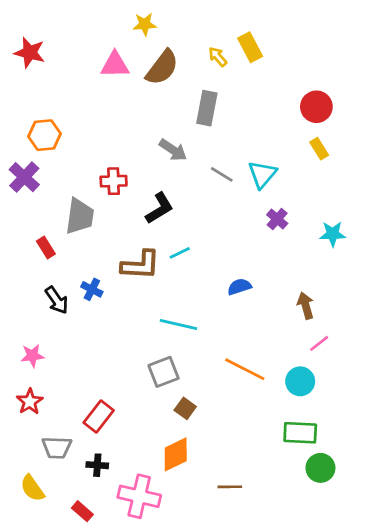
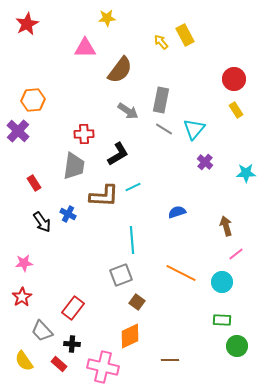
red star: (30, 53) -> (27, 24), moved, turned 30
brown semicircle: (162, 68) -> (120, 70), moved
gray rectangle: (207, 108) -> (161, 100), moved
gray trapezoid: (80, 216) -> (74, 166), moved
cyan line: (178, 325) -> (132, 240), turned 72
green rectangle: (300, 433) -> (222, 320), size x0.7
gray trapezoid: (57, 448) -> (42, 331), turned 45
red rectangle: (82, 511) -> (59, 364), moved

